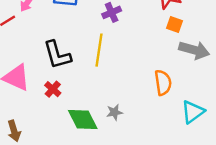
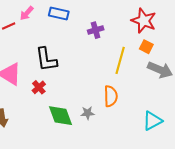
yellow line: (99, 50) -> (120, 60), moved
orange semicircle: (163, 83) -> (111, 96), moved

